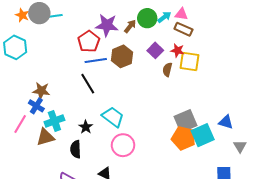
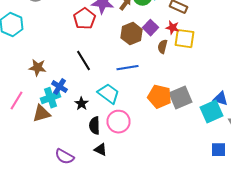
brown hexagon: (122, 56) -> (132, 34), moved
blue line: (96, 60) -> (128, 68), moved
blue cross: (36, 106) -> (60, 87), moved
cyan square: (203, 135) -> (212, 112), moved
orange pentagon: (183, 138) -> (160, 97), moved
black semicircle: (76, 149) -> (94, 126), moved

